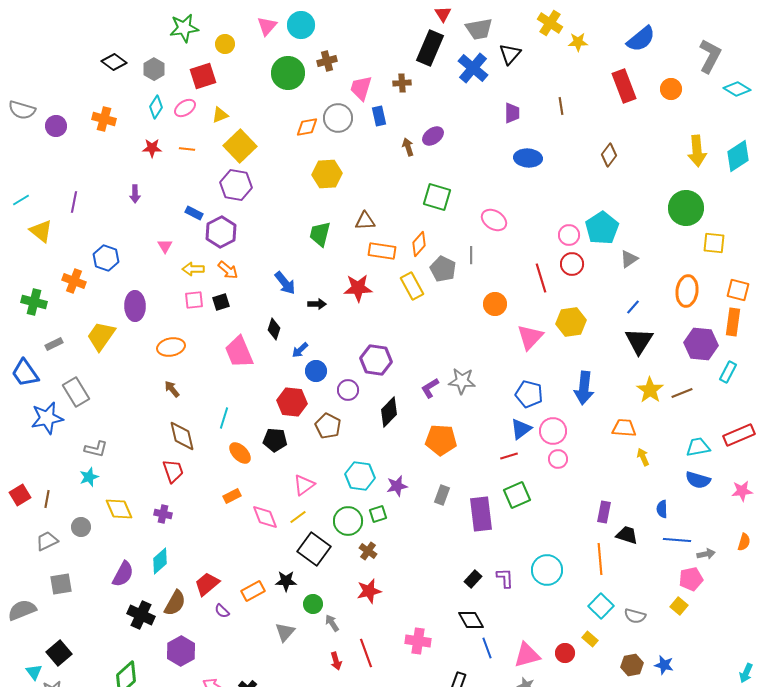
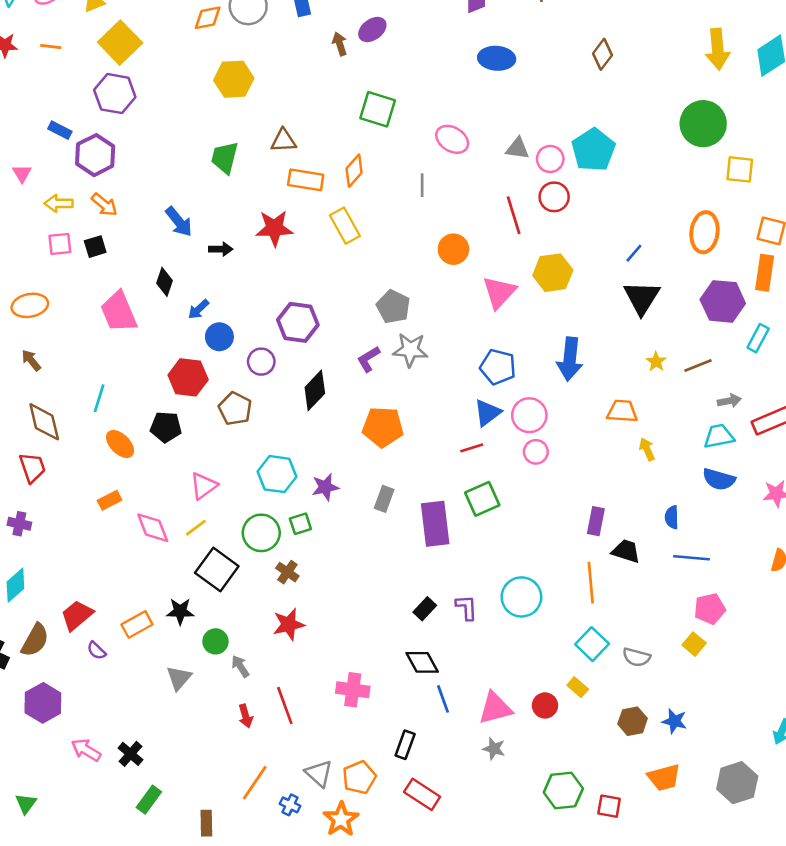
gray triangle: (629, 259) -> (518, 148), moved, turned 42
gray pentagon: (443, 269) -> (393, 307), moved
yellow star: (650, 390) -> (656, 362), size x0.6
gray arrow: (706, 554) -> (729, 401), moved

